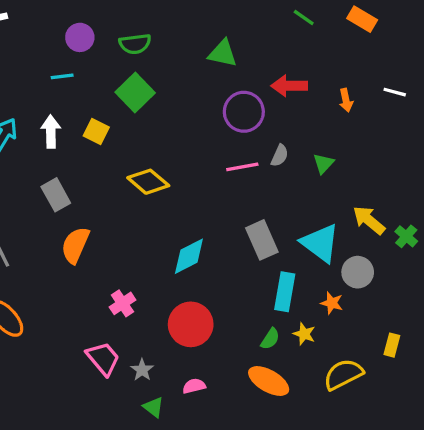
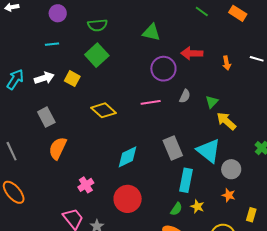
purple circle: (80, 37) -> (58, 13), moved
white arrow: (51, 132) -> (44, 78), turned 72
pink line: (242, 167) -> (151, 102), moved
yellow arrow: (369, 220) -> (226, 121), moved
orange star: (332, 303) -> (229, 195), moved

